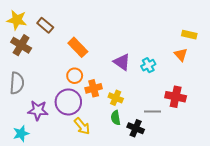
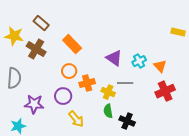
yellow star: (17, 20) -> (14, 36), moved
brown cross: (21, 45) -> (36, 49), moved
orange triangle: (181, 55) -> (160, 66), moved
red cross: (176, 97) -> (165, 91), turned -36
purple circle: (68, 102) -> (63, 96), size x0.7
gray line: (152, 111) -> (125, 83), moved

